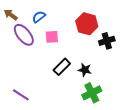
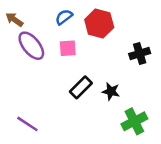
blue semicircle: (39, 17) -> (64, 17), moved
red hexagon: (87, 24) -> (99, 23), moved
green cross: (92, 93) -> (134, 121), moved

